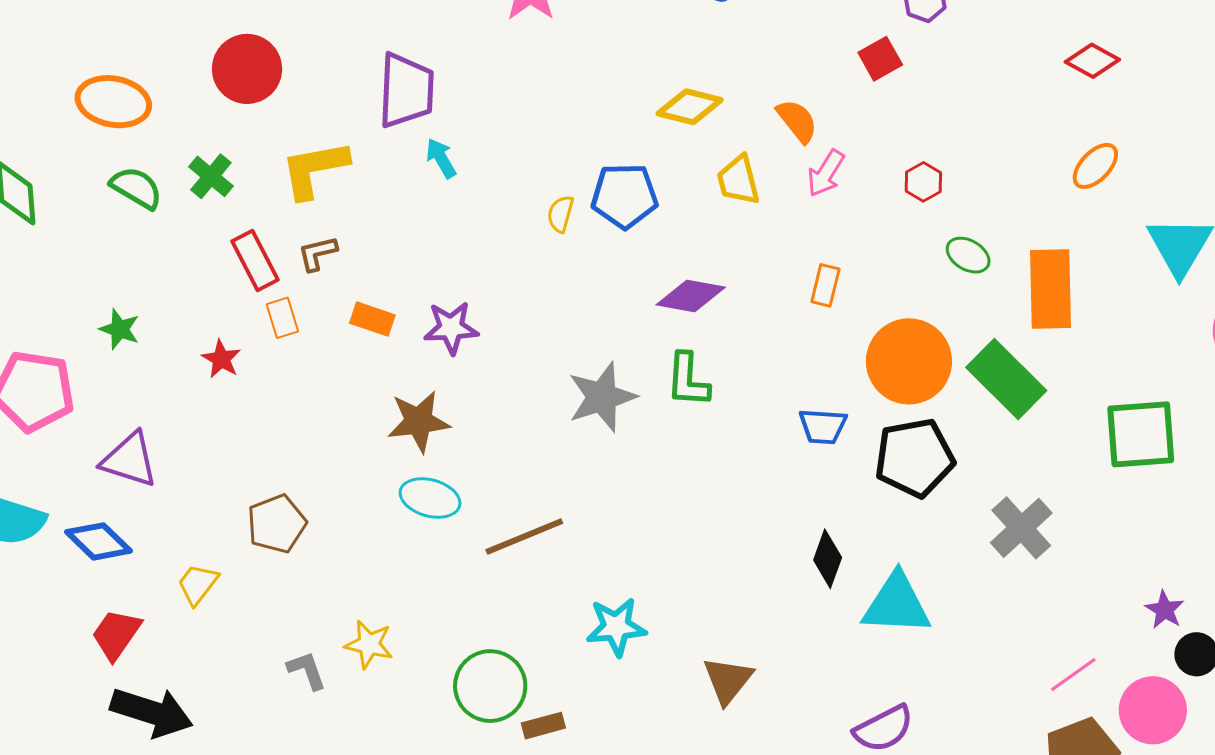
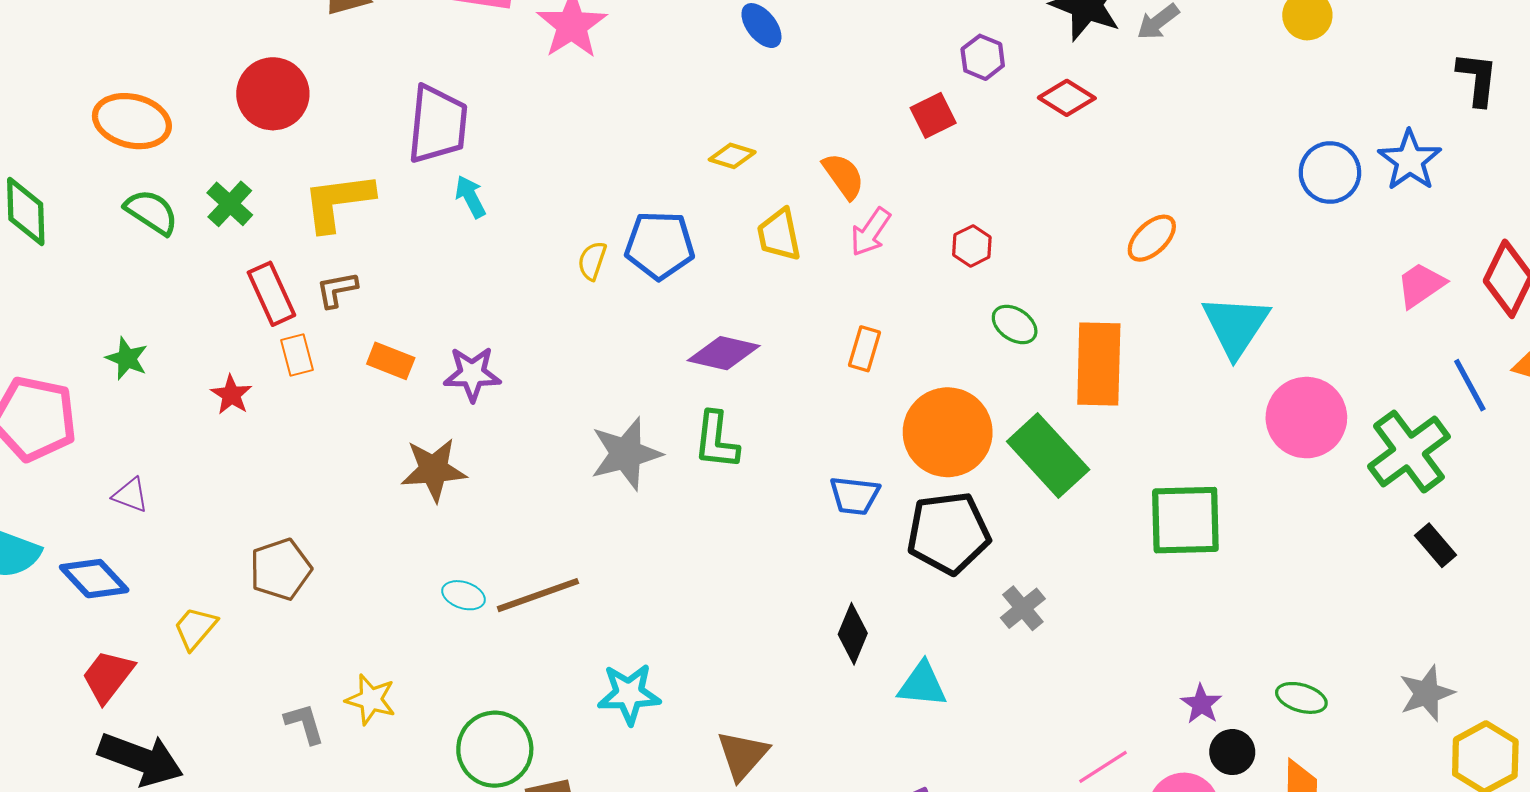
red diamond: (1092, 61) -> (1067, 98), moved
yellow diamond: (690, 107) -> (732, 156), size x0.7
purple triangle: (129, 460) -> (130, 495), size x0.6
cyan ellipse: (430, 498) -> (464, 595), moved, size x0.7
gray cross: (1021, 528) -> (1023, 608), moved, size x0.7
cyan triangle: (897, 604) -> (922, 684), size x0.7

